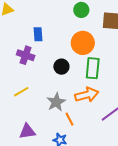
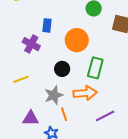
orange circle: (83, 43) -> (77, 40), moved
black circle: (61, 67) -> (62, 69), moved
purple triangle: (27, 131) -> (31, 118), moved

